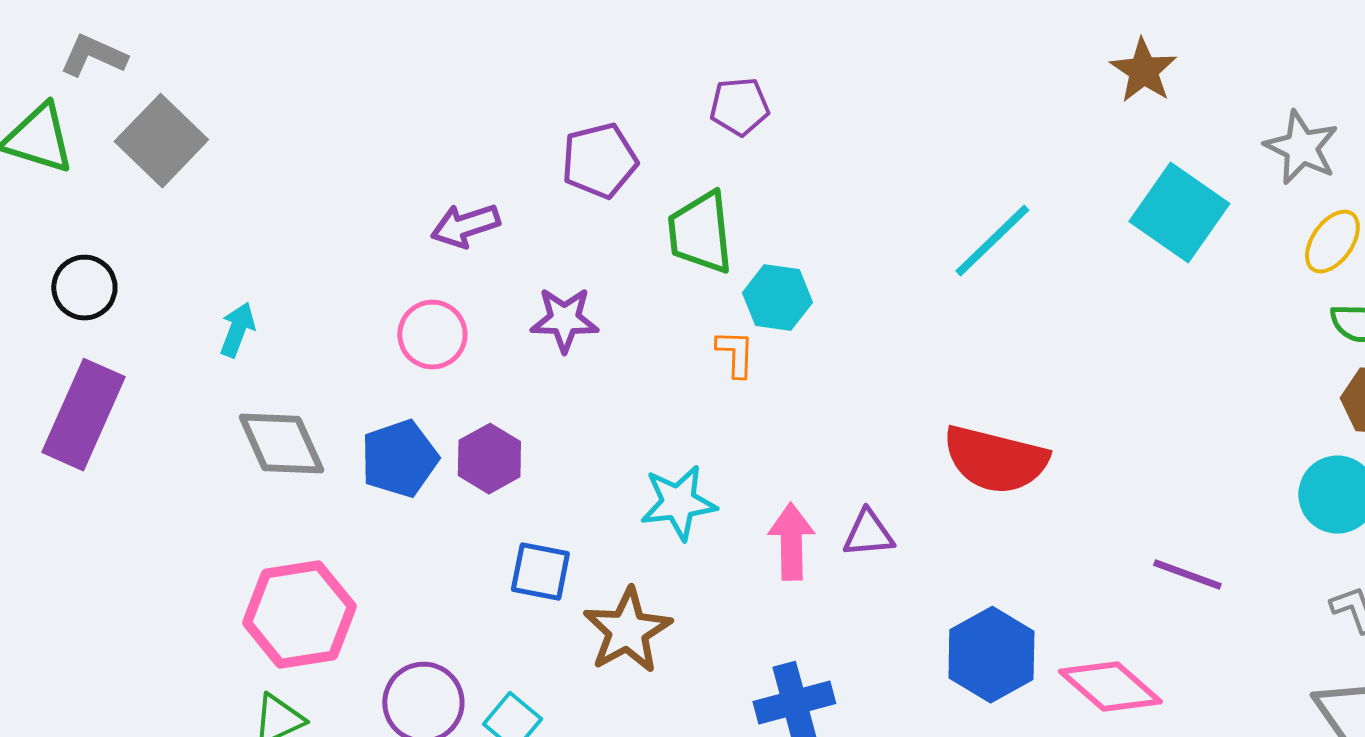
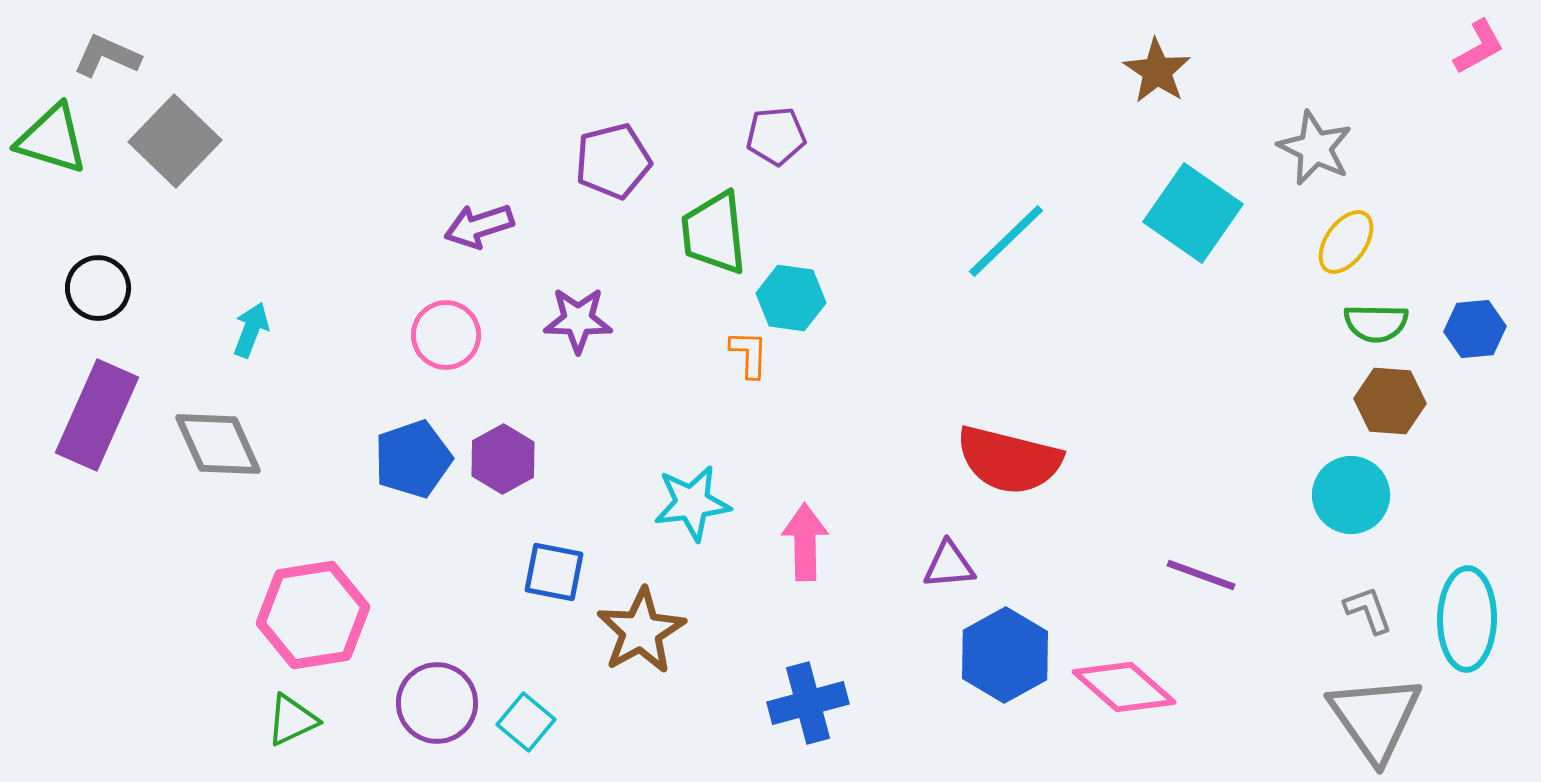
purple pentagon: (739, 107) -> (776, 136), moved
gray diamond: (281, 444) -> (218, 444), moved
purple triangle: (868, 534) -> (949, 565), moved

